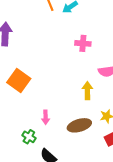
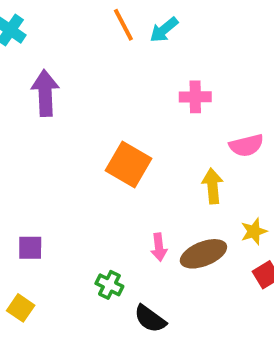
orange square: (19, 80) -> (129, 165), moved
pink arrow: (46, 117) -> (159, 247), moved

